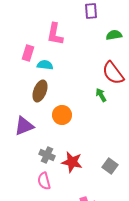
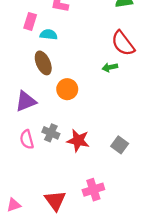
brown ellipse: (40, 91) -> (43, 63), turned -45
green arrow: (101, 95) -> (110, 67), turned -72
pink semicircle: (44, 181) -> (27, 139), moved

